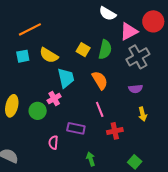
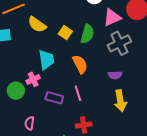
yellow semicircle: (49, 55) -> (37, 24), moved
yellow arrow: (143, 114) -> (120, 101), size x1.5
purple rectangle: (76, 128) -> (54, 98), moved
red cross: (115, 131) -> (84, 125), moved

